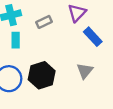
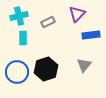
blue rectangle: (93, 37) -> (91, 35), turned -54

